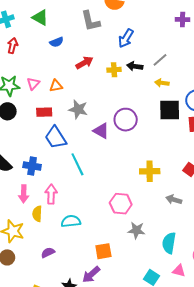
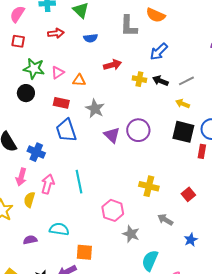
red arrow: (12, 46) -> (56, 33), moved, turned 56
cyan line: (77, 164) -> (79, 182), moved
cyan semicircle: (71, 221) -> (59, 229), moved
gray star: (136, 230) -> (131, 234), moved

